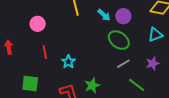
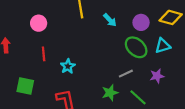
purple circle: (123, 16) -> (141, 22), moved
green ellipse: (119, 40) -> (136, 47), moved
green star: (92, 85) -> (110, 93), moved

